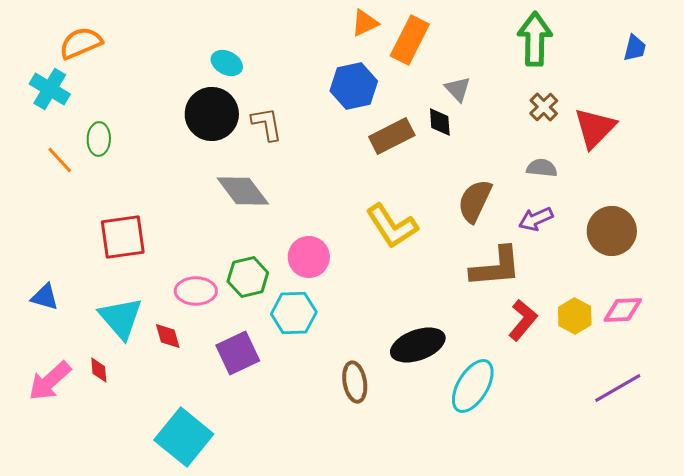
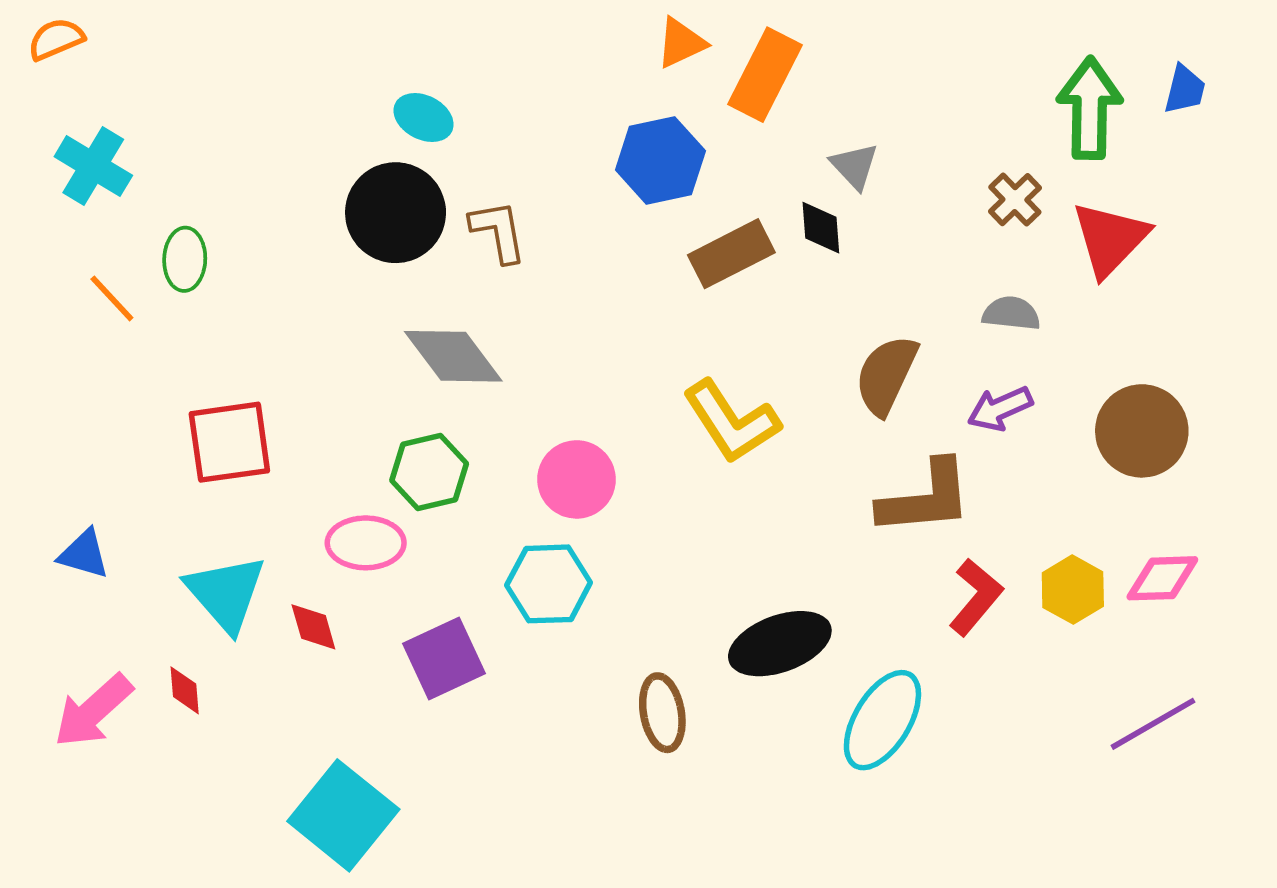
green arrow: (535, 39) -> (1090, 108), moved
orange semicircle: (81, 43) -> (56, 39), moved, size x0.7
green hexagon: (248, 277) -> (429, 472), moved

